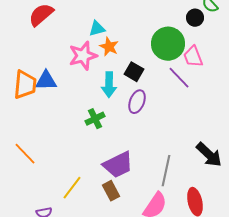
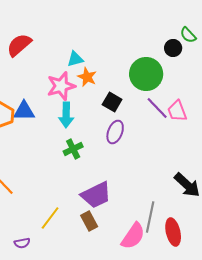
pink trapezoid: (193, 57) -> (177, 111), moved
cyan arrow: (109, 85) -> (66, 115), moved
gray line: (166, 171) -> (150, 217), moved

